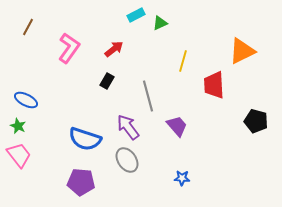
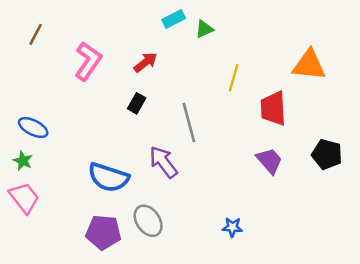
orange triangle: (242, 51) -> (309, 65), turned 32
purple trapezoid: (177, 126) -> (269, 161), moved
gray ellipse: (127, 160) -> (148, 221), moved

